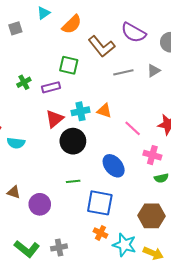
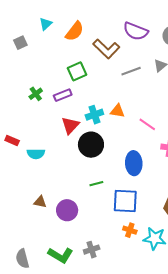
green square: (69, 65) -> (77, 71), turned -30
blue ellipse: (114, 166) -> (134, 163), turned 45

